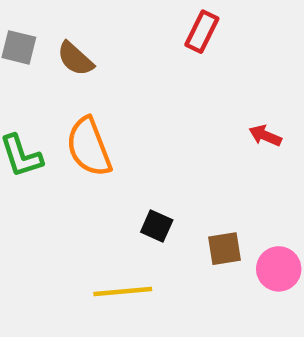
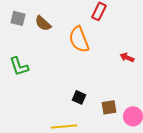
orange semicircle: (89, 147) -> (79, 39), moved

